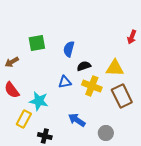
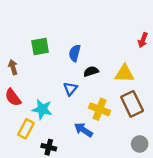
brown arrow: (12, 62) -> (13, 67), turned 104
blue triangle: (65, 82) -> (70, 89), turned -40
yellow cross: (92, 86) -> (100, 109), moved
gray circle: (106, 133) -> (140, 144), moved

